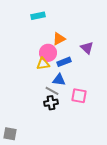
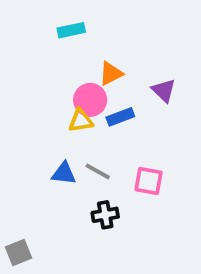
blue triangle: (59, 80) -> (64, 173), moved
black cross: (51, 103) -> (105, 215), moved
gray square: (10, 134) -> (19, 253), turned -32

